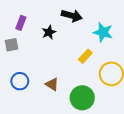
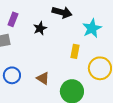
cyan star: (103, 32) -> (92, 28), turned 30
yellow rectangle: (85, 56) -> (75, 51), turned -32

